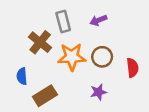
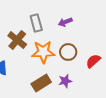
red semicircle: (132, 68) -> (93, 61), turned -126
brown rectangle: (45, 96) -> (41, 83), moved

